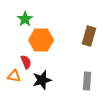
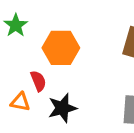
green star: (25, 19) -> (16, 25), moved

